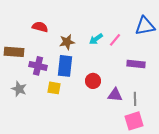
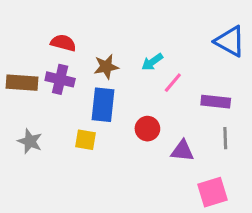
blue triangle: (145, 26) -> (230, 41), turned 40
pink line: (115, 40) -> (173, 83), moved
purple cross: (38, 66) -> (60, 79), moved
gray line: (135, 99) -> (225, 138), moved

